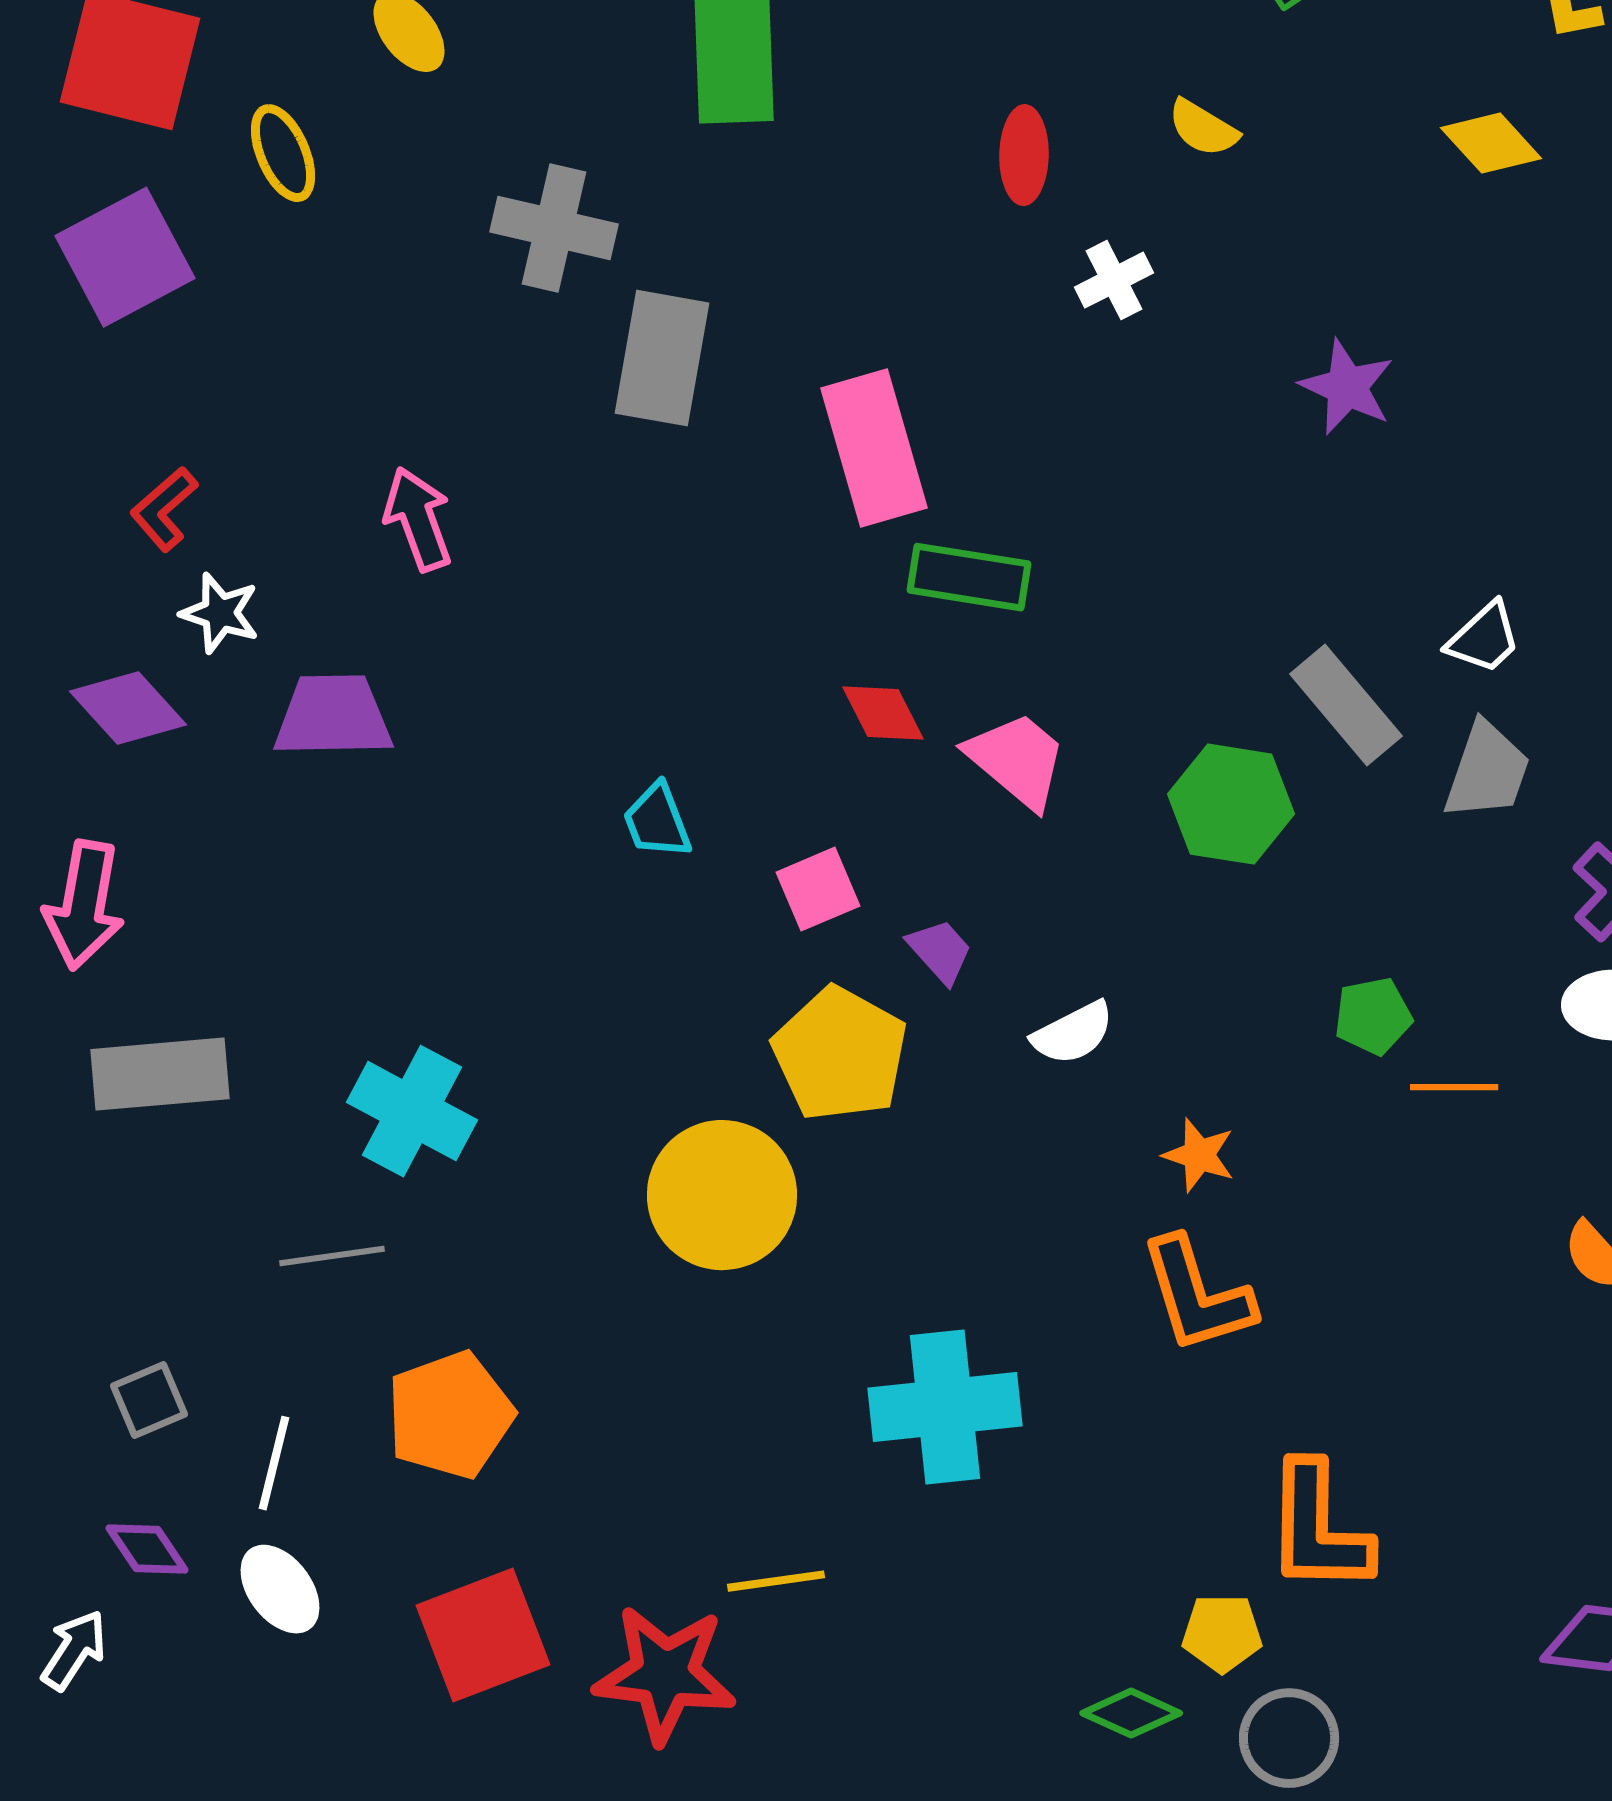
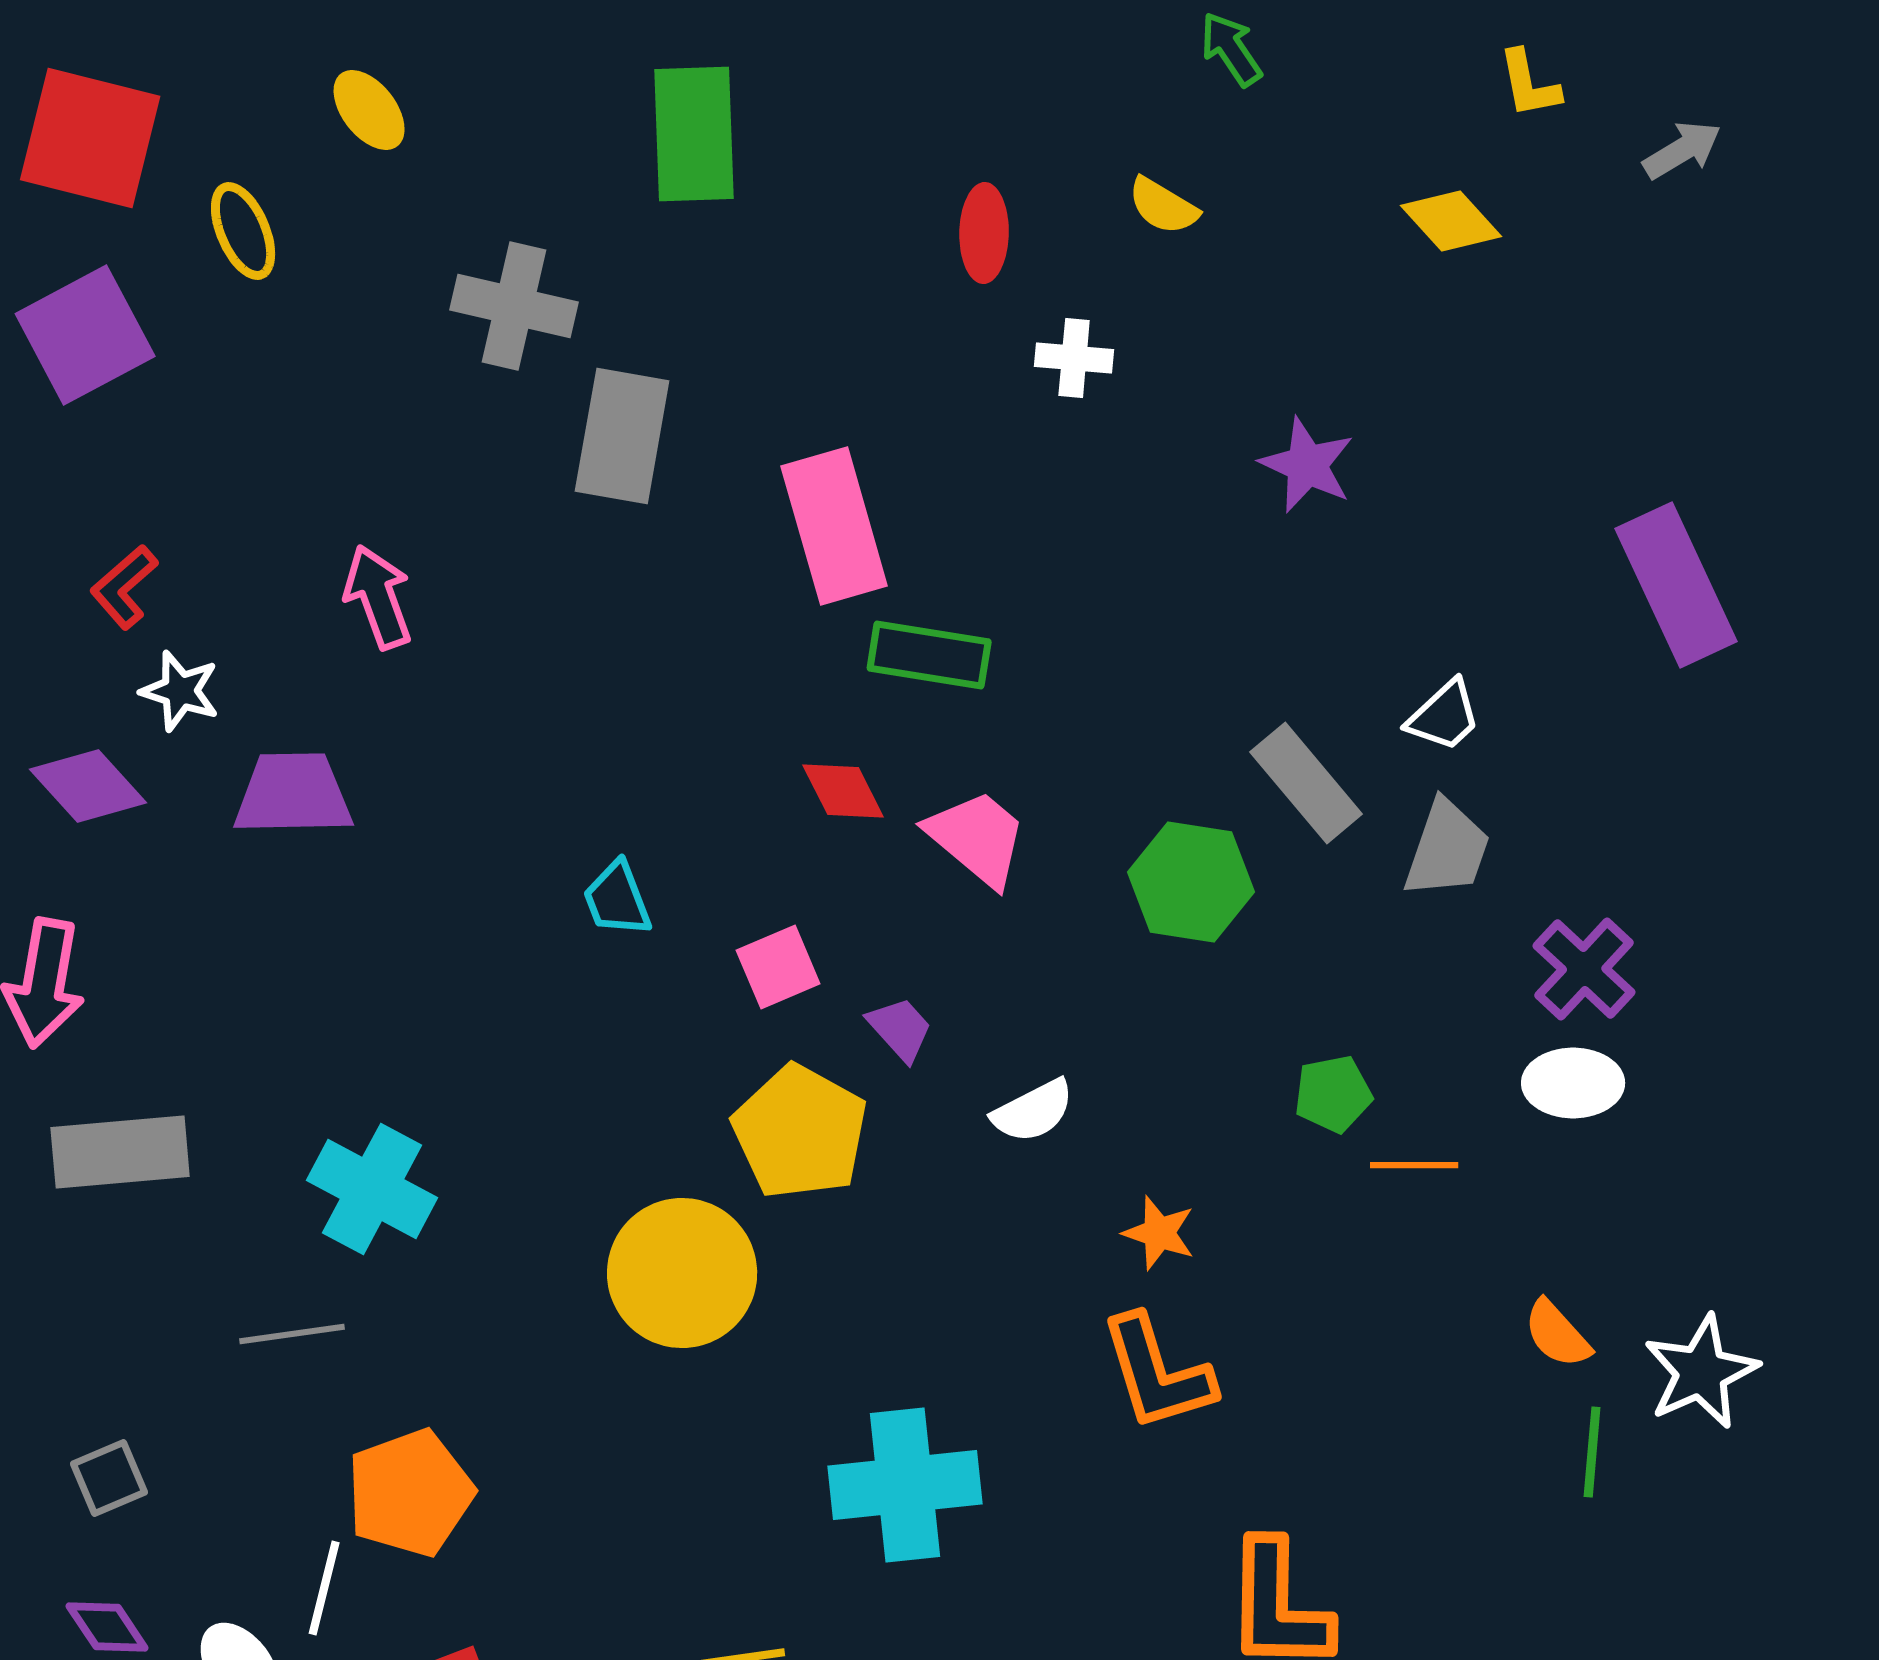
white cross: (1114, 280) -> (1074, 358), turned 32
white line: (274, 1463) -> (324, 1588), moved

